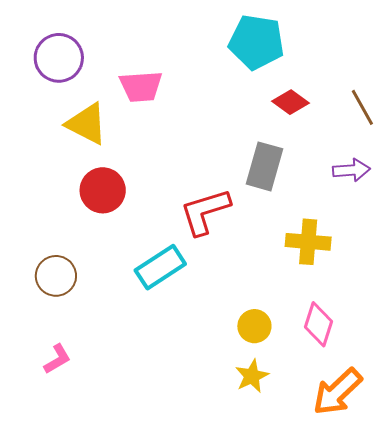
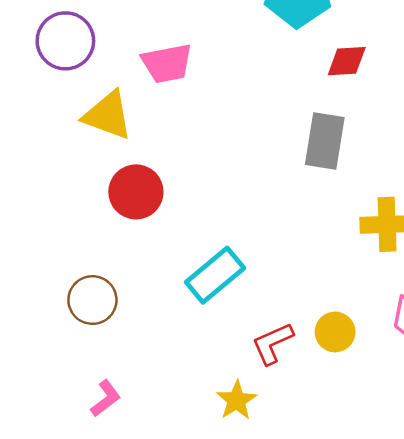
red diamond: (291, 102) -> (347, 61), turned -33
red L-shape: (205, 212) -> (272, 343), moved, size x0.7
yellow star: (252, 376) -> (237, 400), moved

